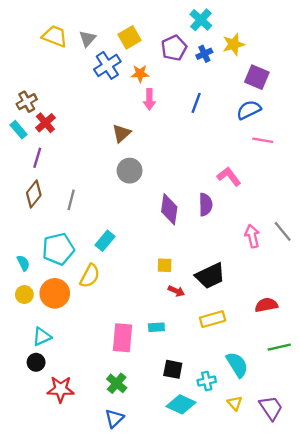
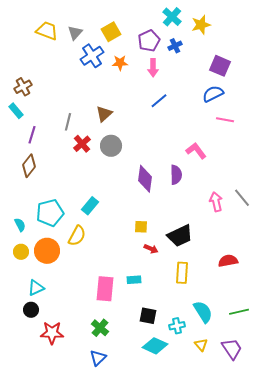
yellow star: (234, 44) -> (201, 25), moved
pink arrow: (149, 99) -> (153, 68), moved
blue line: (196, 103) -> (159, 101), moved, turned 30
red cross: (45, 123) -> (82, 144), moved
gray line: (71, 200) -> (68, 122), moved
yellow rectangle: (213, 319) -> (182, 273), turned -70
green line: (279, 347) -> (239, 312), moved

